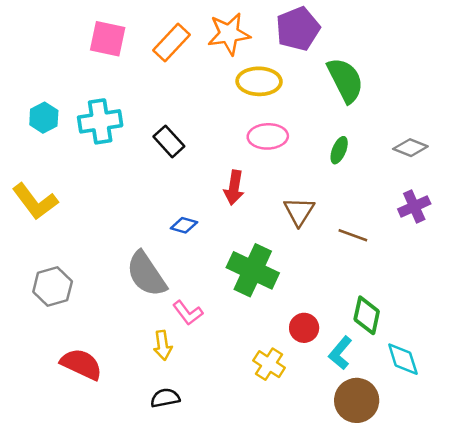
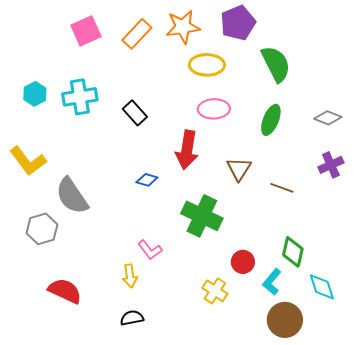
pink square: (108, 39) -> (86, 31), turned -36
green ellipse: (339, 150) -> (271, 120), size x1.4
red arrow: (234, 188) -> (187, 150), size x1.4
gray semicircle: (146, 274) -> (72, 196), moved

